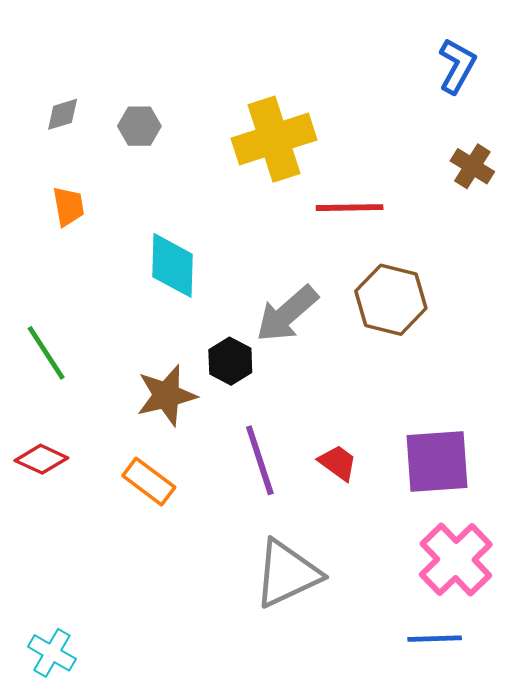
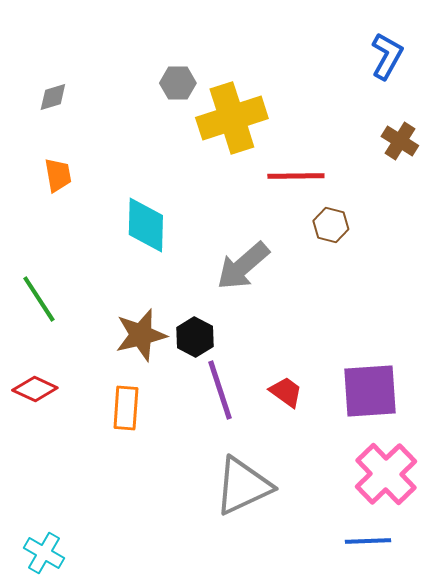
gray hexagon: (139, 126) -> (178, 83), moved
brown hexagon: (391, 300) -> (331, 225), moved, size x0.6
black hexagon: (230, 361) -> (195, 337), moved
orange rectangle: (149, 482) -> (126, 408), turned 57

